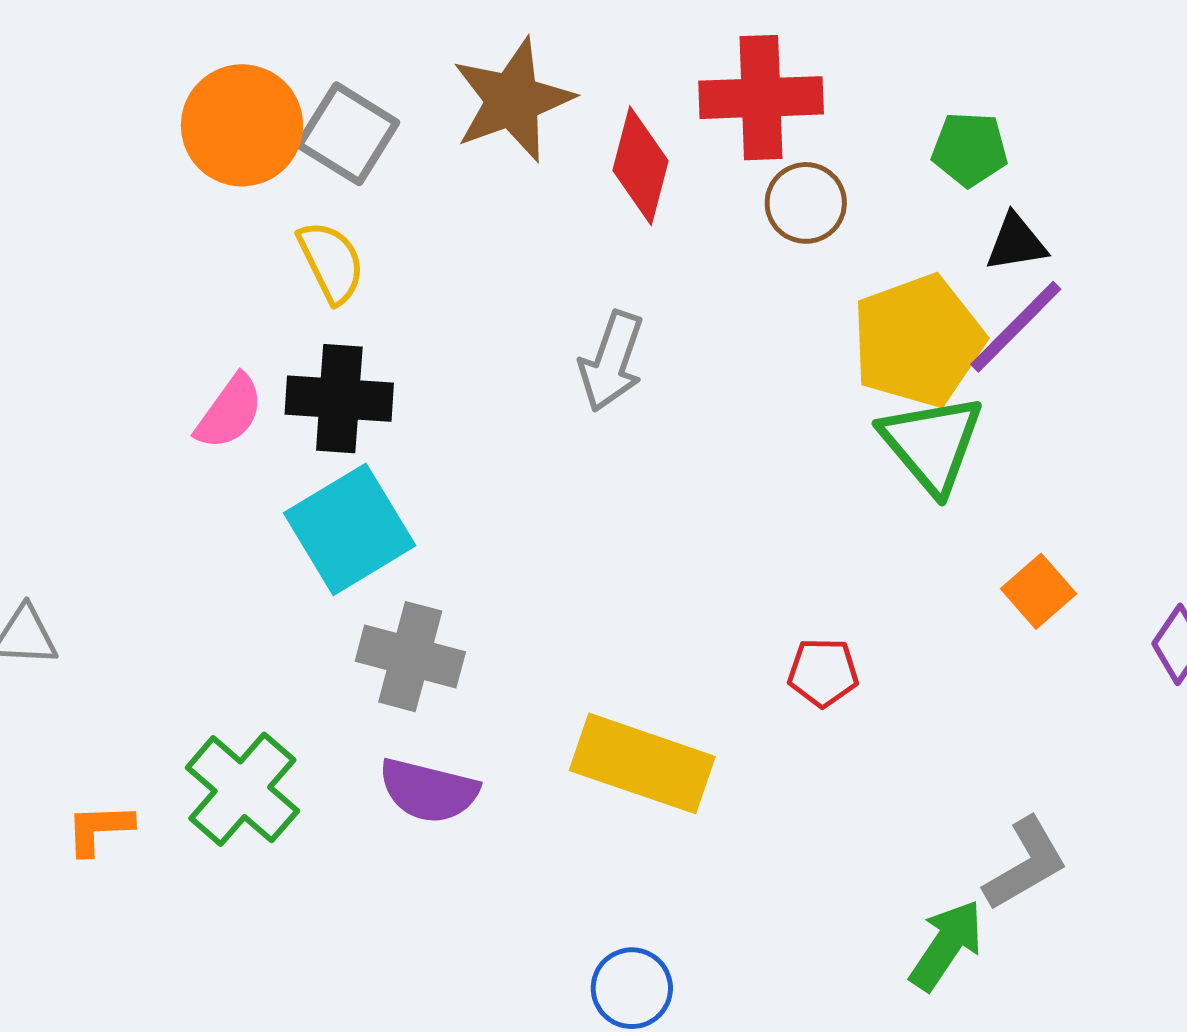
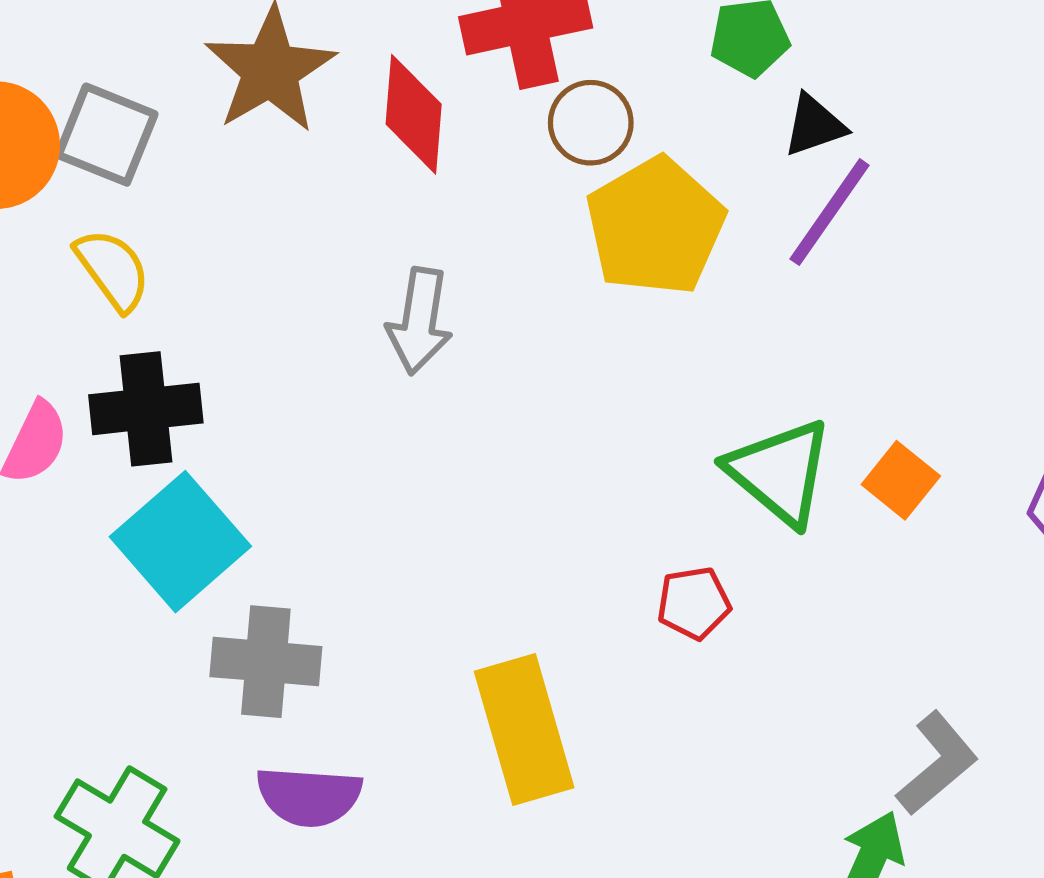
yellow pentagon: (918, 341) -> (655, 226), moved
green triangle: (932, 444) -> (780, 472), moved
yellow rectangle: (642, 763) -> (524, 730), turned 65

